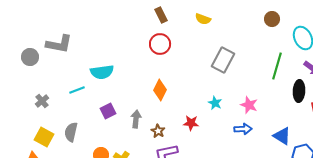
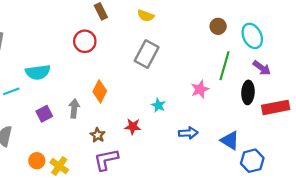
brown circle: (272, 19) -> (218, 26), moved
red circle: (160, 44) -> (85, 41), moved
gray rectangle: (223, 60) -> (147, 54), moved
pink star: (249, 105) -> (200, 89), moved, turned 30
gray arrow: (136, 119) -> (74, 108), moved

